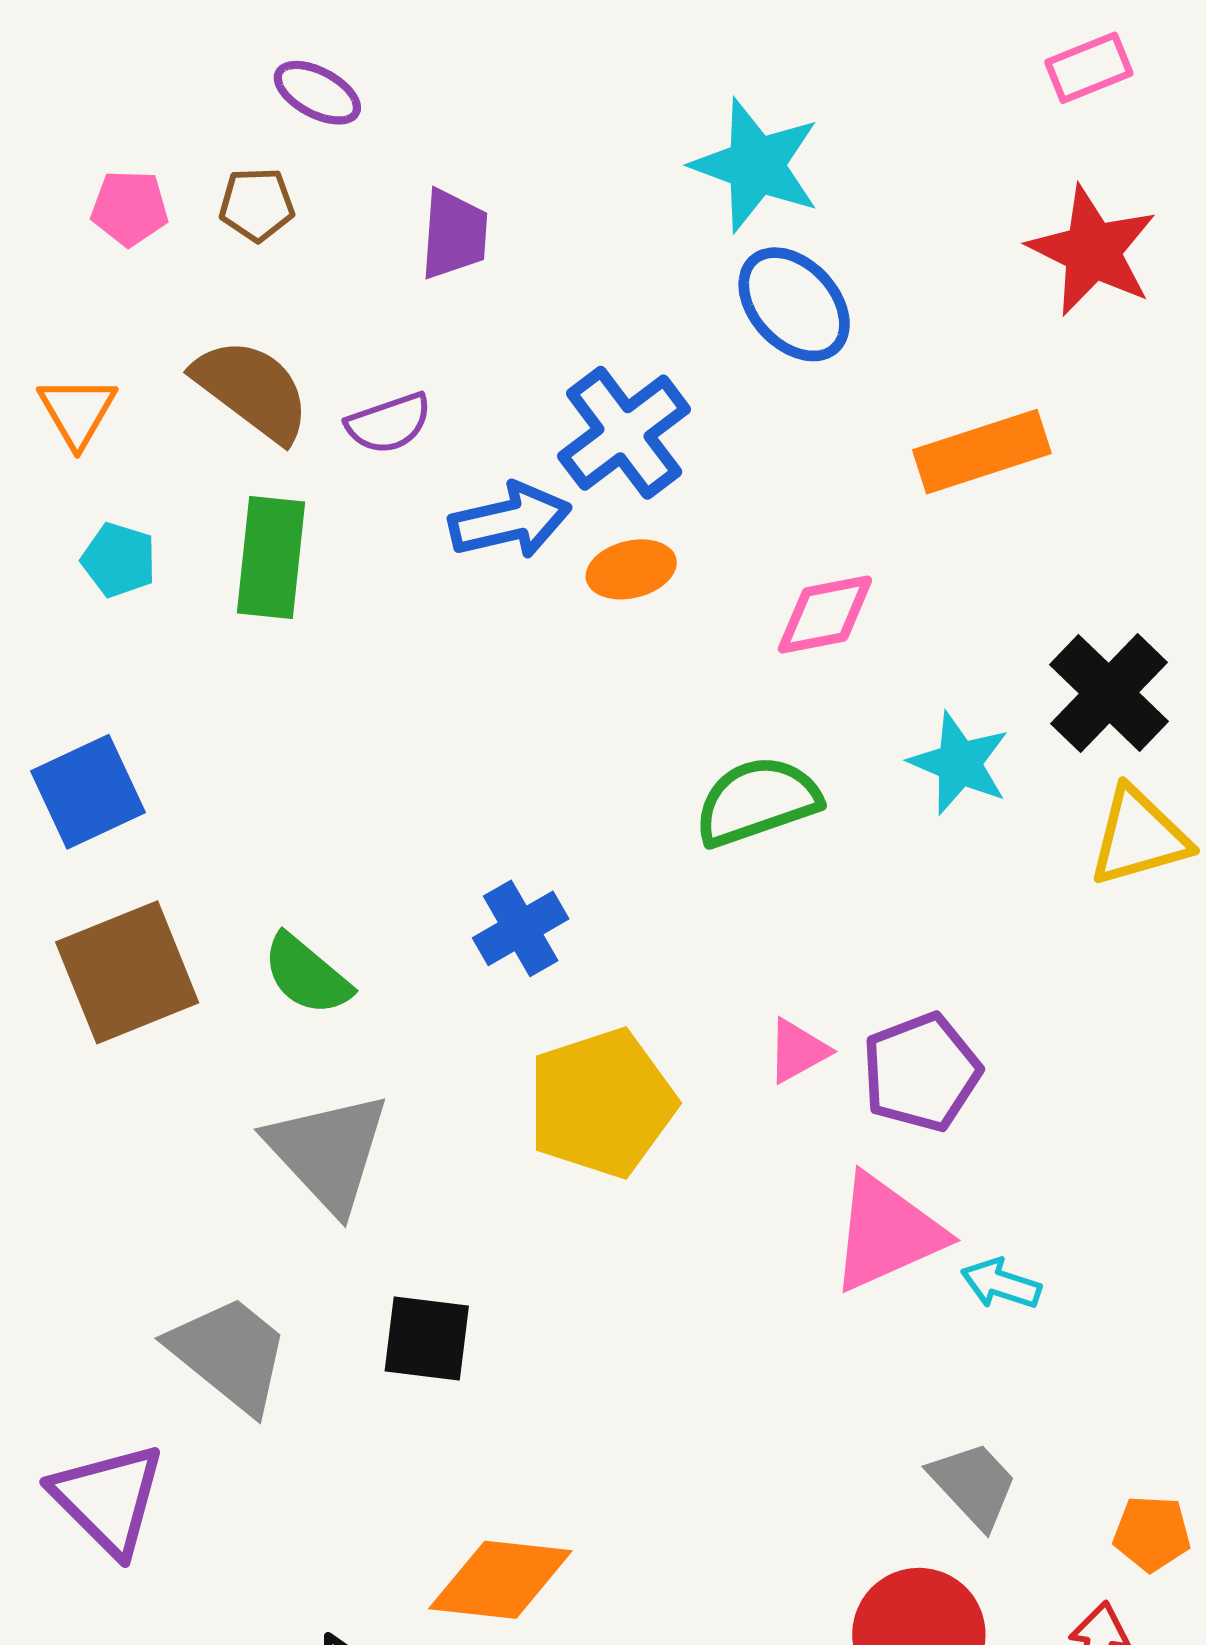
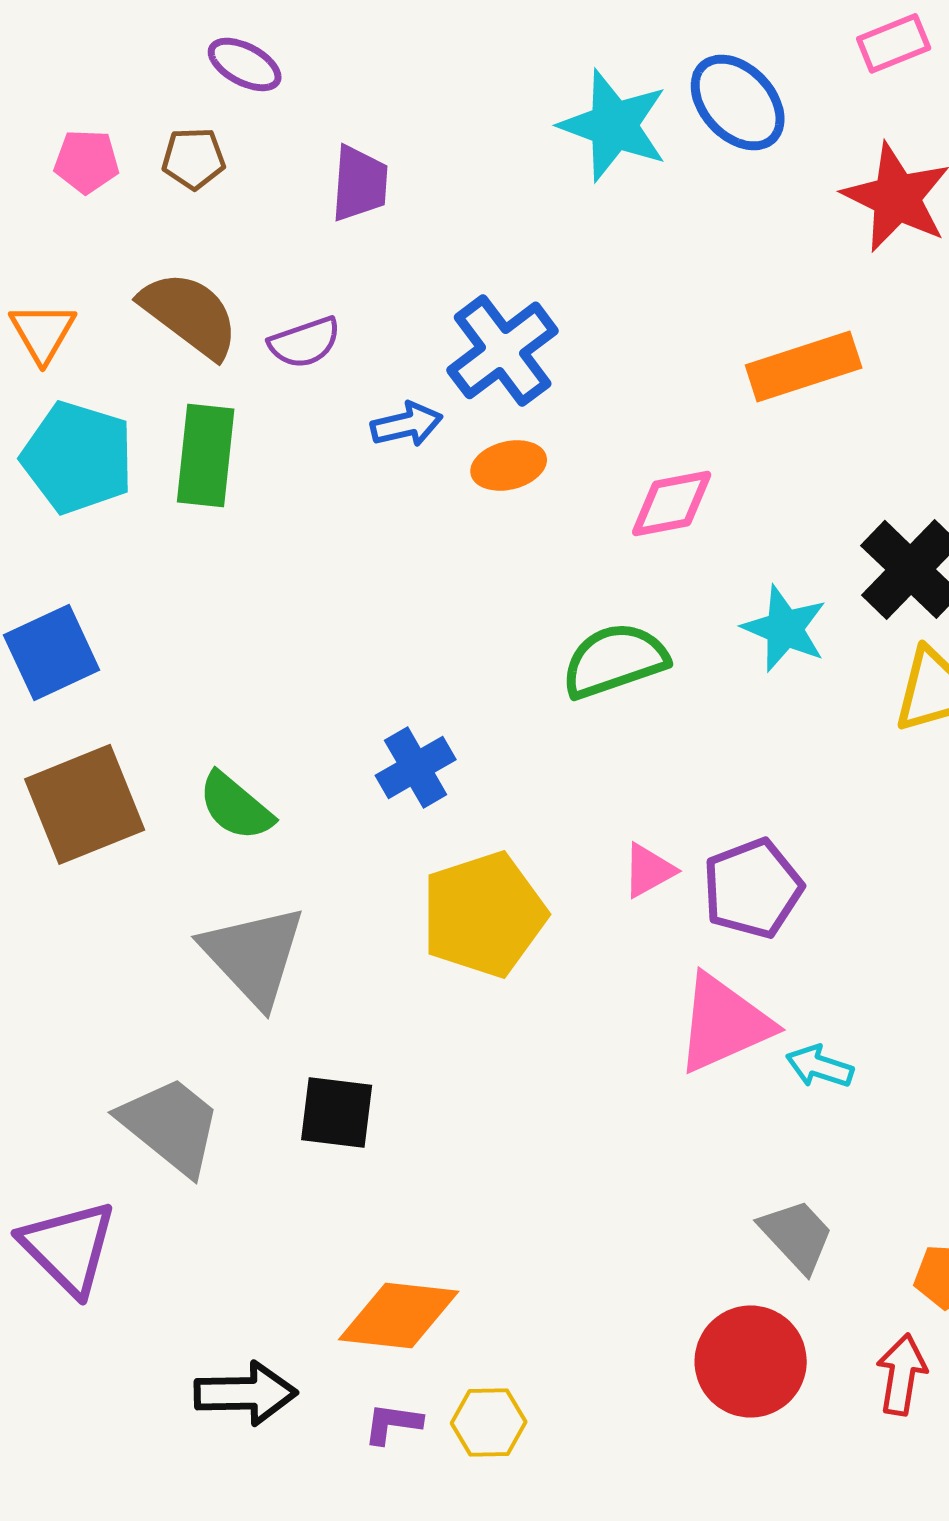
blue ellipse: (794, 304) -> (738, 102), moved
blue arrow: (510, 521) -> (407, 424), size x0.7
cyan pentagon: (119, 560) -> (78, 457), size x1.8

